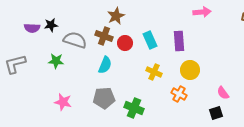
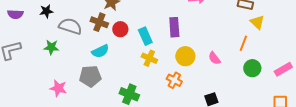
purple semicircle: (32, 28) -> (15, 14), moved
cyan rectangle: (150, 40) -> (145, 36), moved
cyan semicircle: (105, 65) -> (100, 51), turned 42
pink semicircle: (223, 93) -> (214, 58), moved
gray pentagon: (104, 98) -> (90, 76), moved

